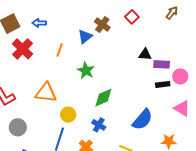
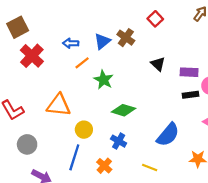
blue arrow: (39, 23) -> (71, 43), moved
brown cross: (102, 25) -> (126, 38), moved
orange line: (60, 50) -> (82, 63), moved, turned 32
black triangle: (145, 54) -> (158, 64), moved, turned 40
green diamond: (103, 98) -> (123, 110), turned 40

